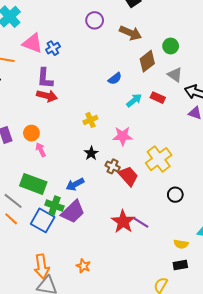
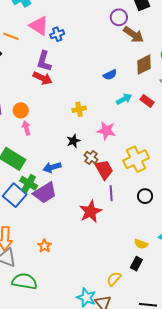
purple circle: (95, 20) -> (119, 17), moved
purple line: (141, 223) -> (111, 193), moved, turned 42
black rectangle: (180, 265) -> (136, 264), turned -64

